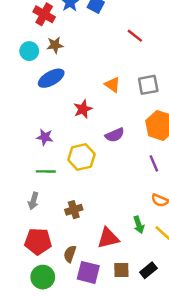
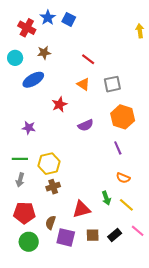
red line: (135, 36) -> (88, 59), moved
brown star: (55, 45) -> (44, 53), moved
yellow hexagon: (81, 157) -> (49, 164), moved
green line: (46, 171) -> (20, 159), moved

